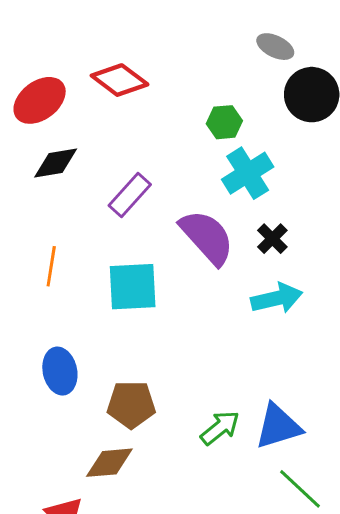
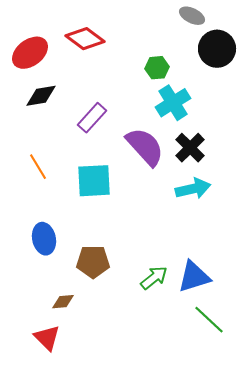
black cross: (272, 239) -> (190, 148), size x1.4
orange line: (51, 266) -> (38, 167), turned -40
brown diamond: (109, 463) -> (63, 302), moved, size x0.7

